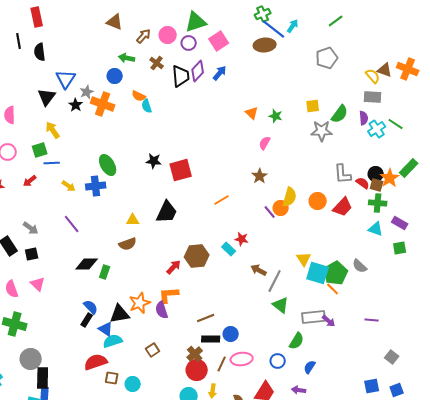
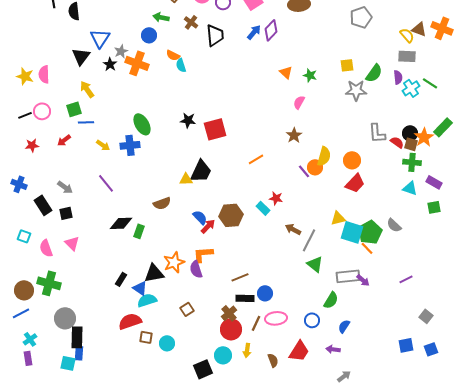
purple diamond: (198, 71) -> (271, 30), moved
red trapezoid: (343, 207) -> (355, 183), moved
yellow triangle: (133, 220) -> (186, 179), moved
yellow triangle: (304, 259) -> (338, 218), turned 49
blue semicircle: (91, 307) -> (200, 217), moved
purple line: (372, 320) -> (406, 279), turned -32

